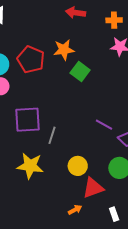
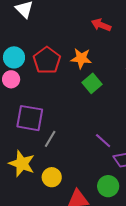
yellow circle: (78, 166) -> (52, 177), moved

